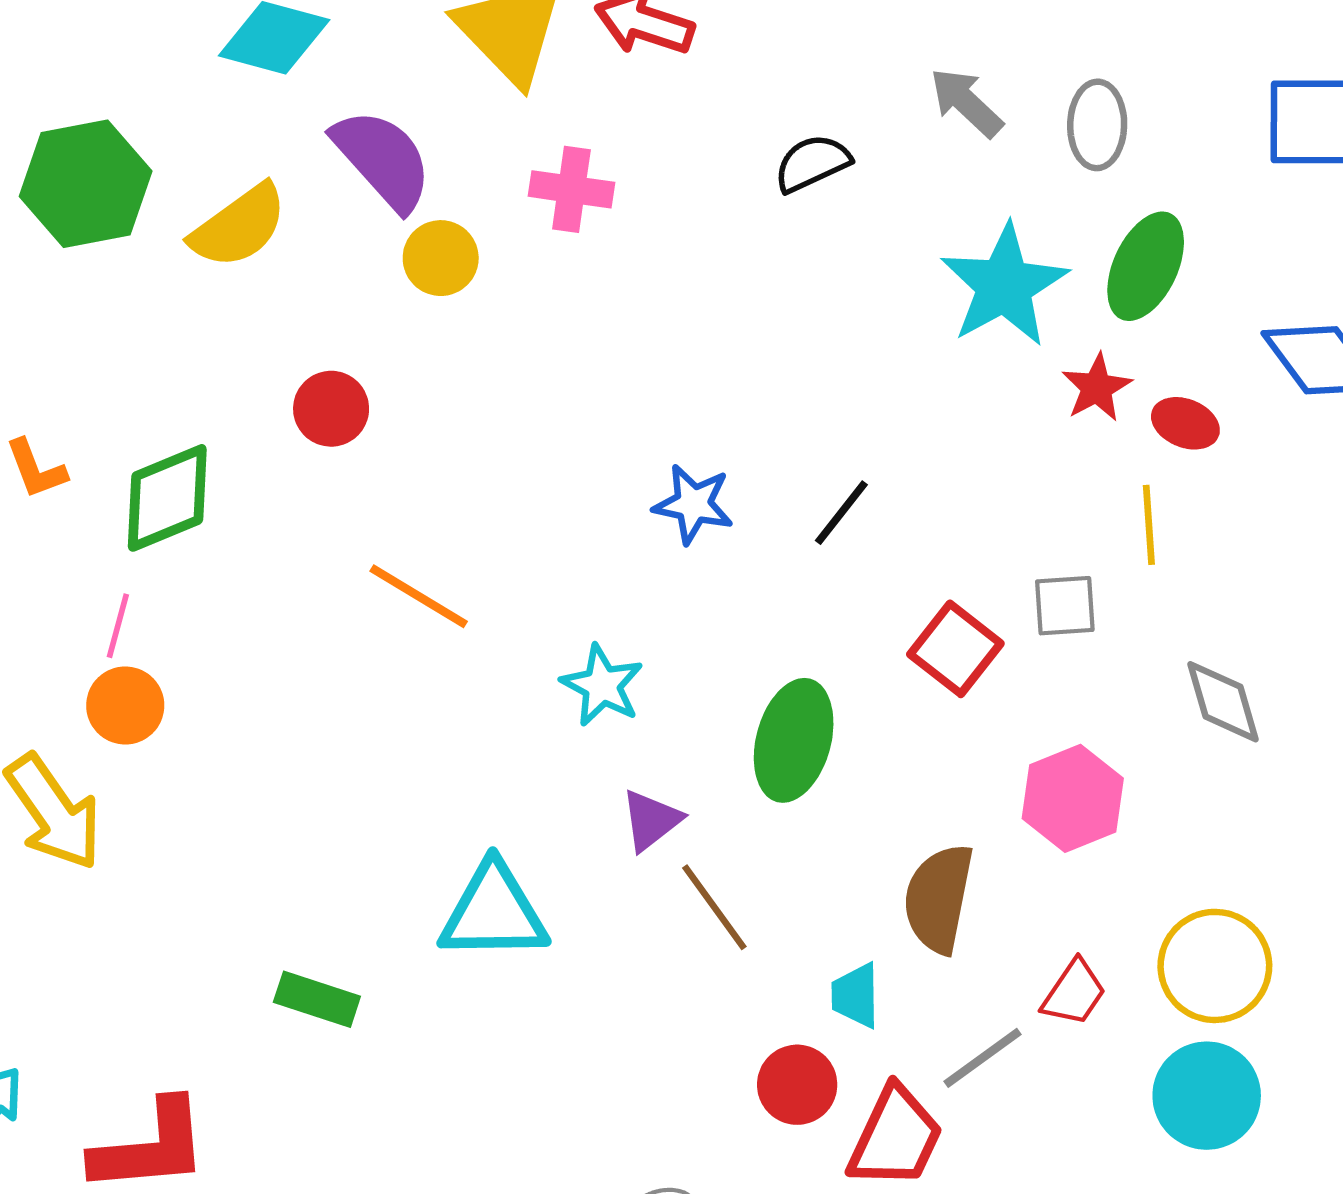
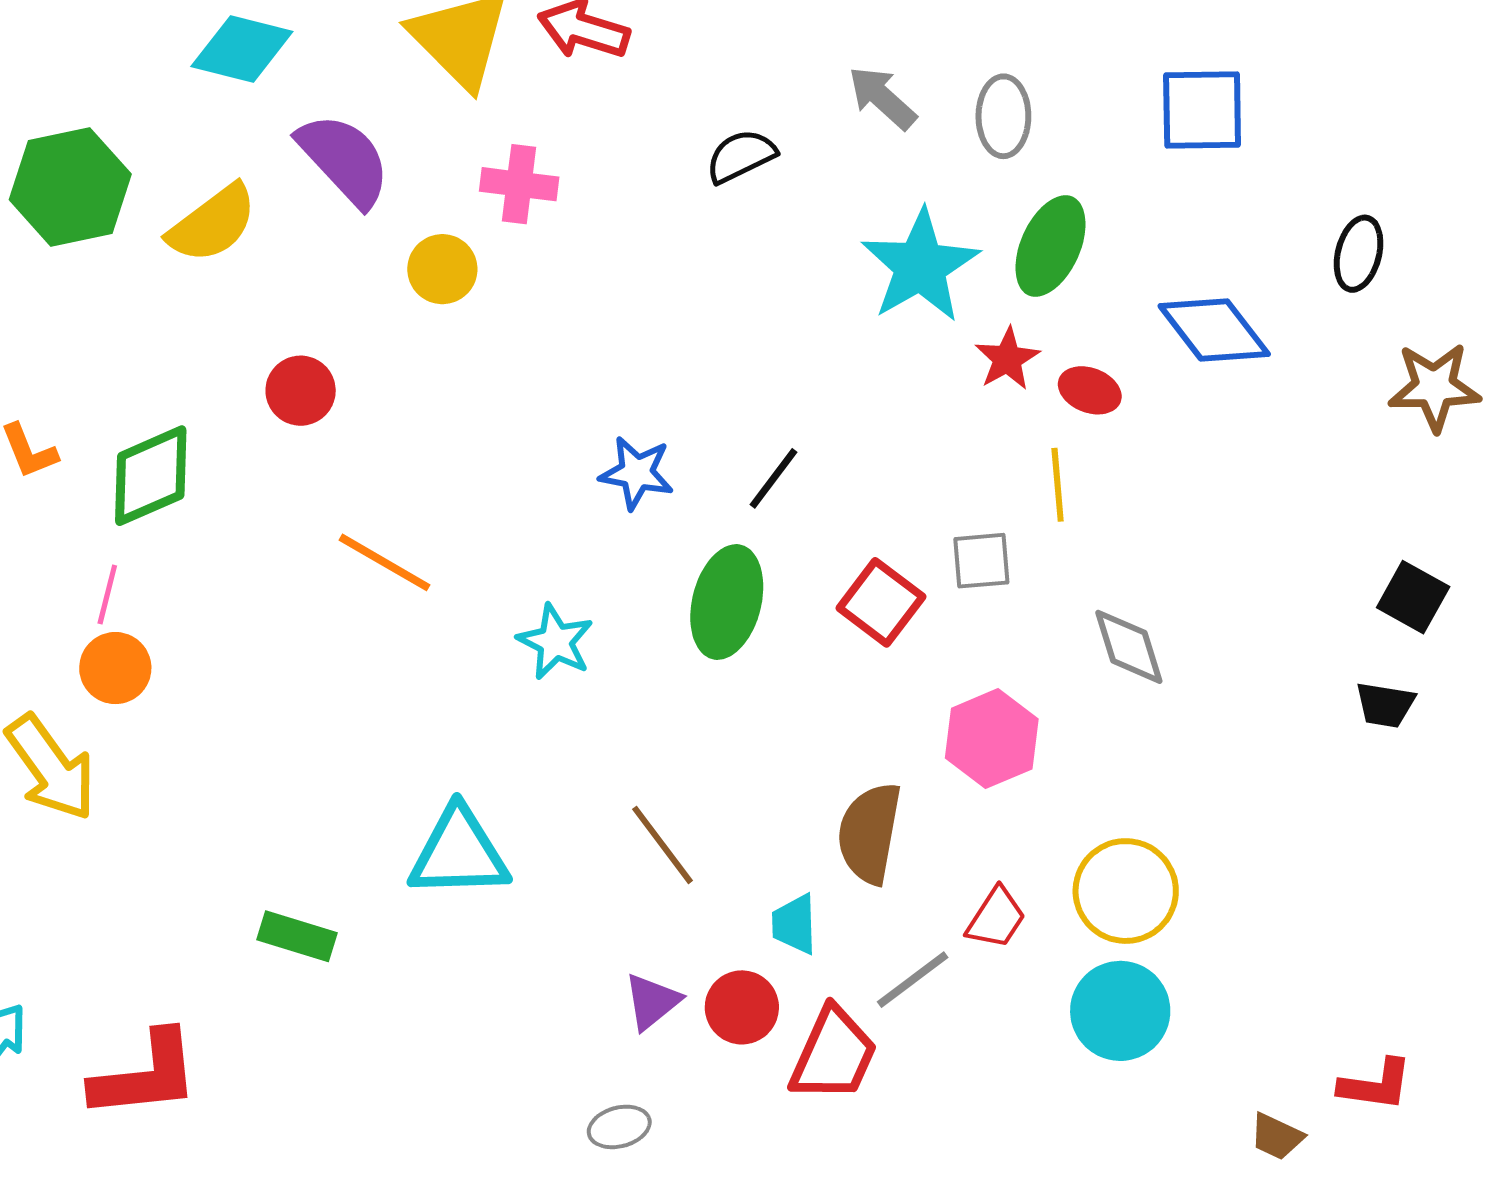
yellow circle: (441, 258) -> (442, 269), moved
green ellipse: (794, 740) -> (727, 602), moved
purple triangle: (651, 820) -> (652, 1002), moved

